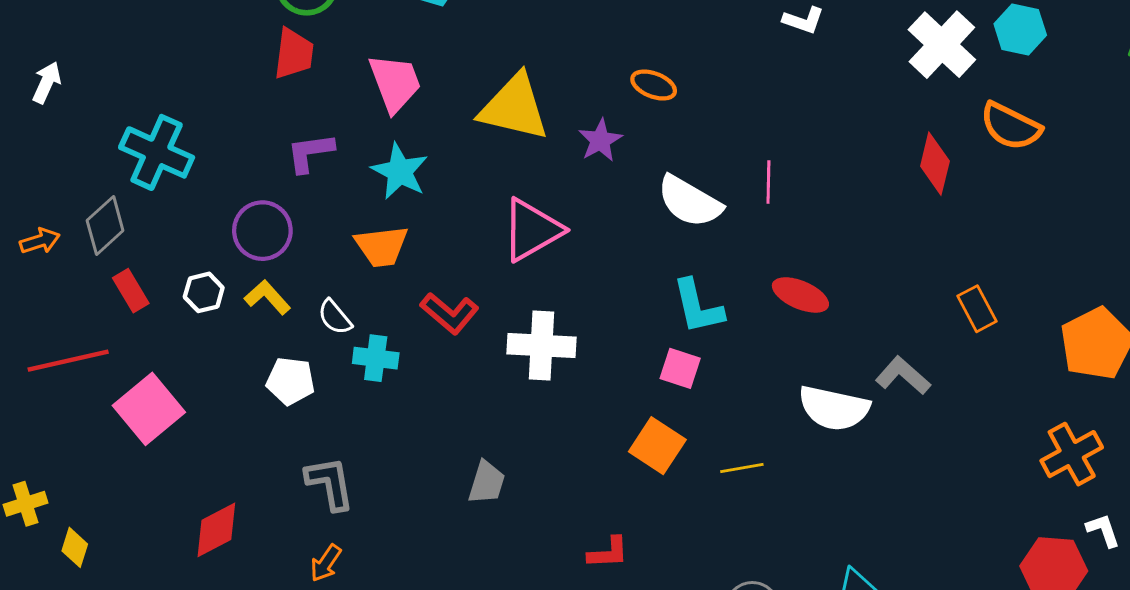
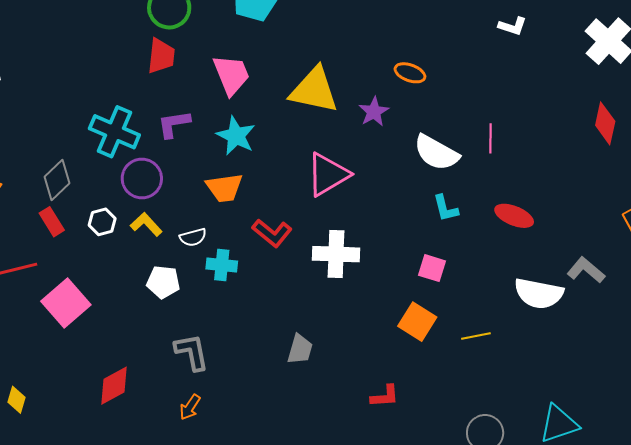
cyan cross: (157, 152) -> (114, 132), moved
gray diamond: (105, 225) -> (57, 180), moved
cyan L-shape: (698, 307) -> (445, 208), moved, size x0.7
white semicircle: (335, 317) -> (193, 237), turned -64

